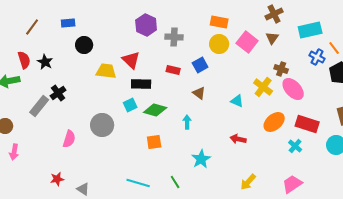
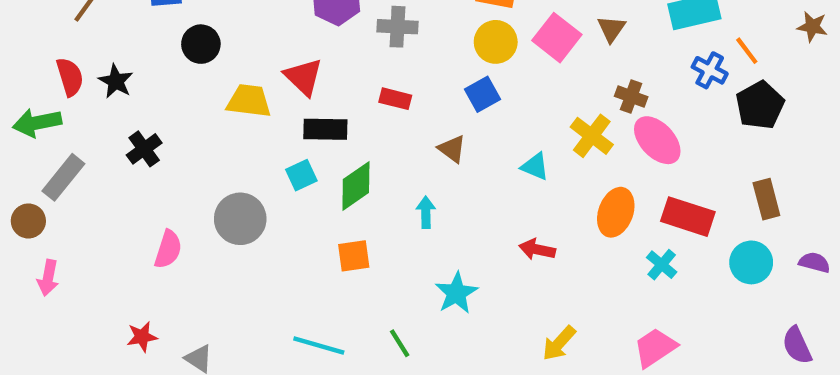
blue square: (200, 65) -> (483, 94), moved
gray rectangle: (39, 106) -> (63, 177), moved
green diamond: (155, 110) -> (356, 186), turned -50
orange ellipse: (274, 122) -> (616, 212), turned -30

